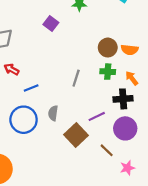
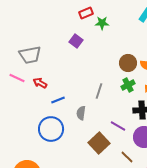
green cross: (108, 72) -> (128, 85), turned -32
gray semicircle: (53, 113) -> (81, 113), moved
purple line: (97, 116) -> (118, 126), turned 56

